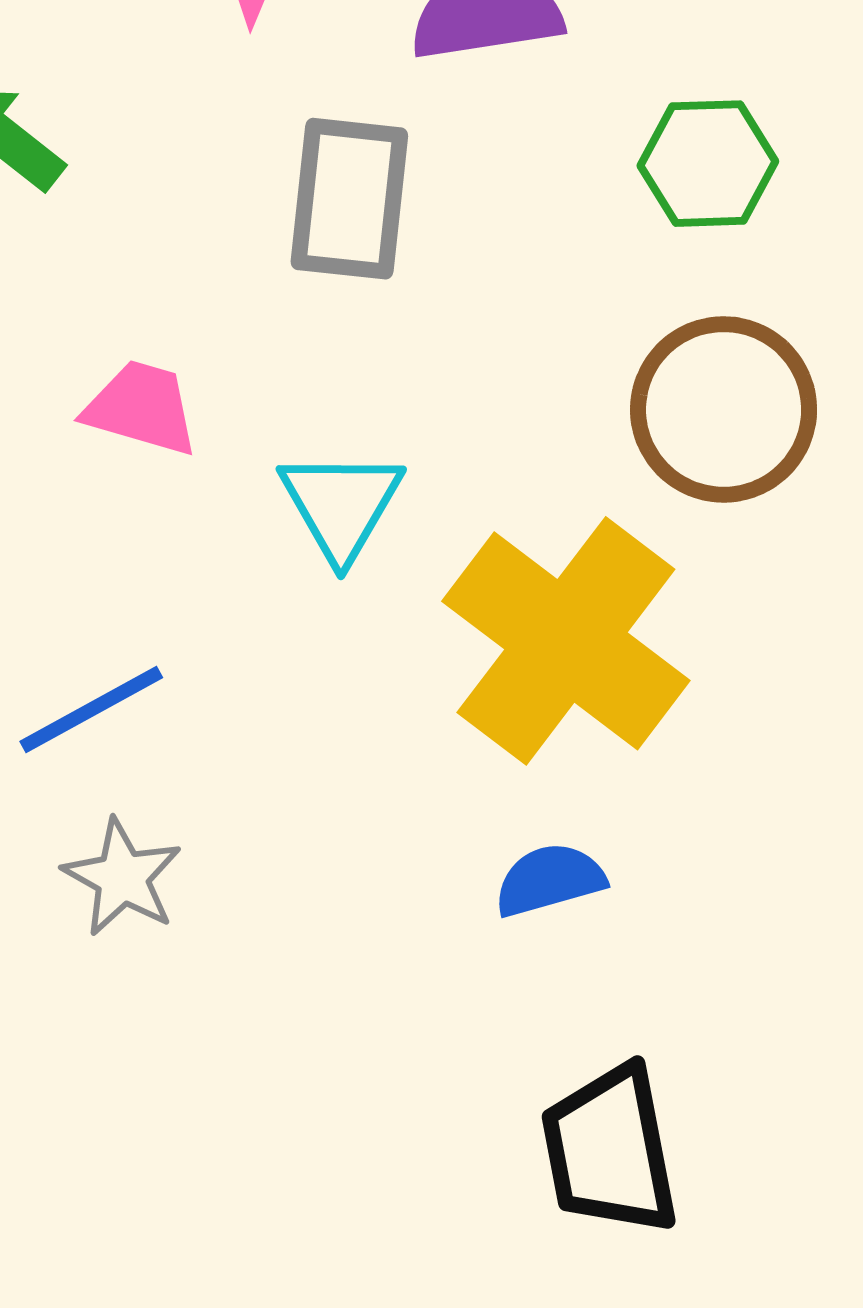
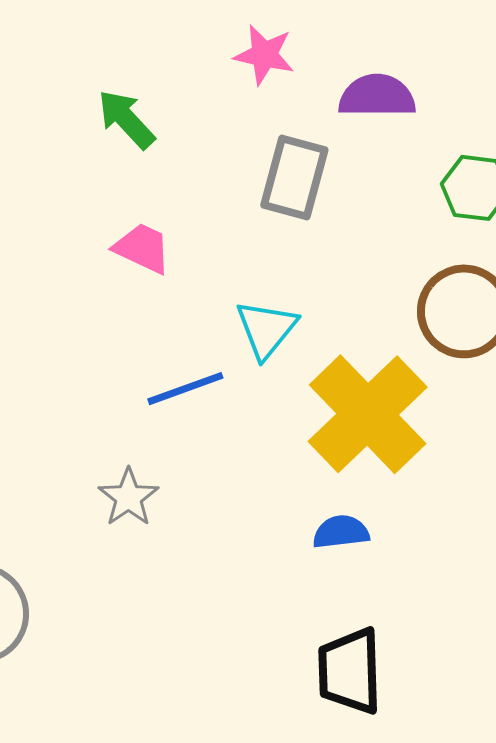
pink trapezoid: (141, 408) -> (142, 248), moved
blue line: (91, 709) -> (185, 389), moved

